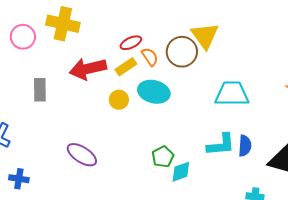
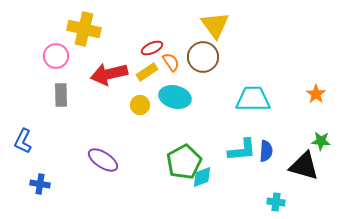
yellow triangle: (205, 36) -> (215, 25), moved
pink circle: (23, 37) -> (56, 56), moved
green pentagon: (163, 157) -> (184, 162), size x1.6

